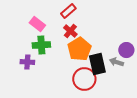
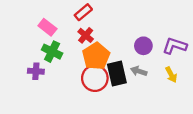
green cross: (41, 45) -> (52, 52), turned 30
purple circle: (126, 50) -> (143, 46), moved
red circle: (84, 79) -> (95, 78), moved

